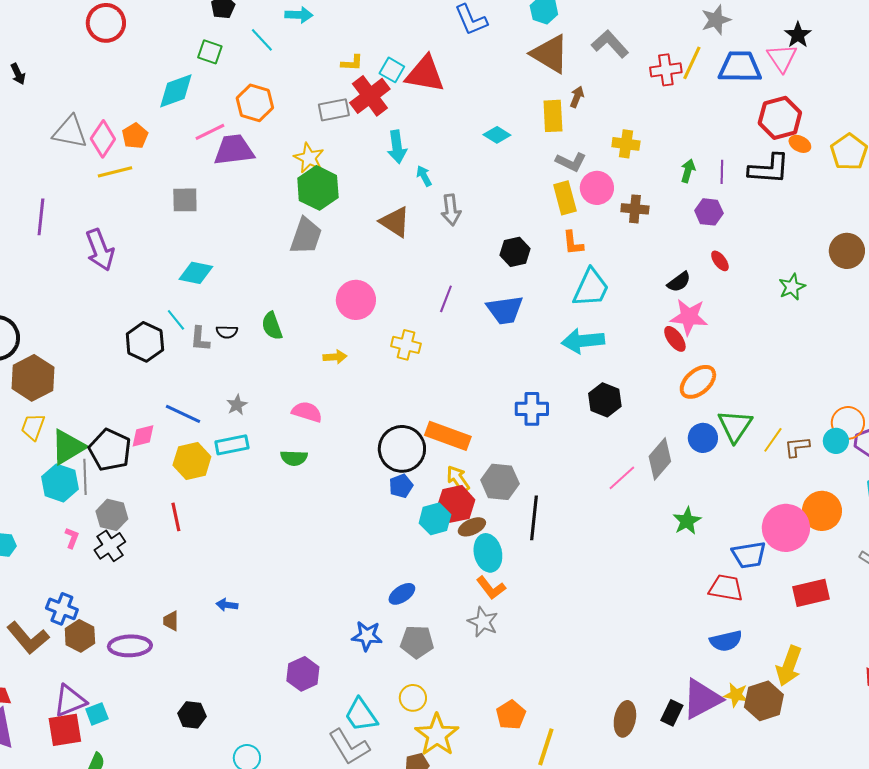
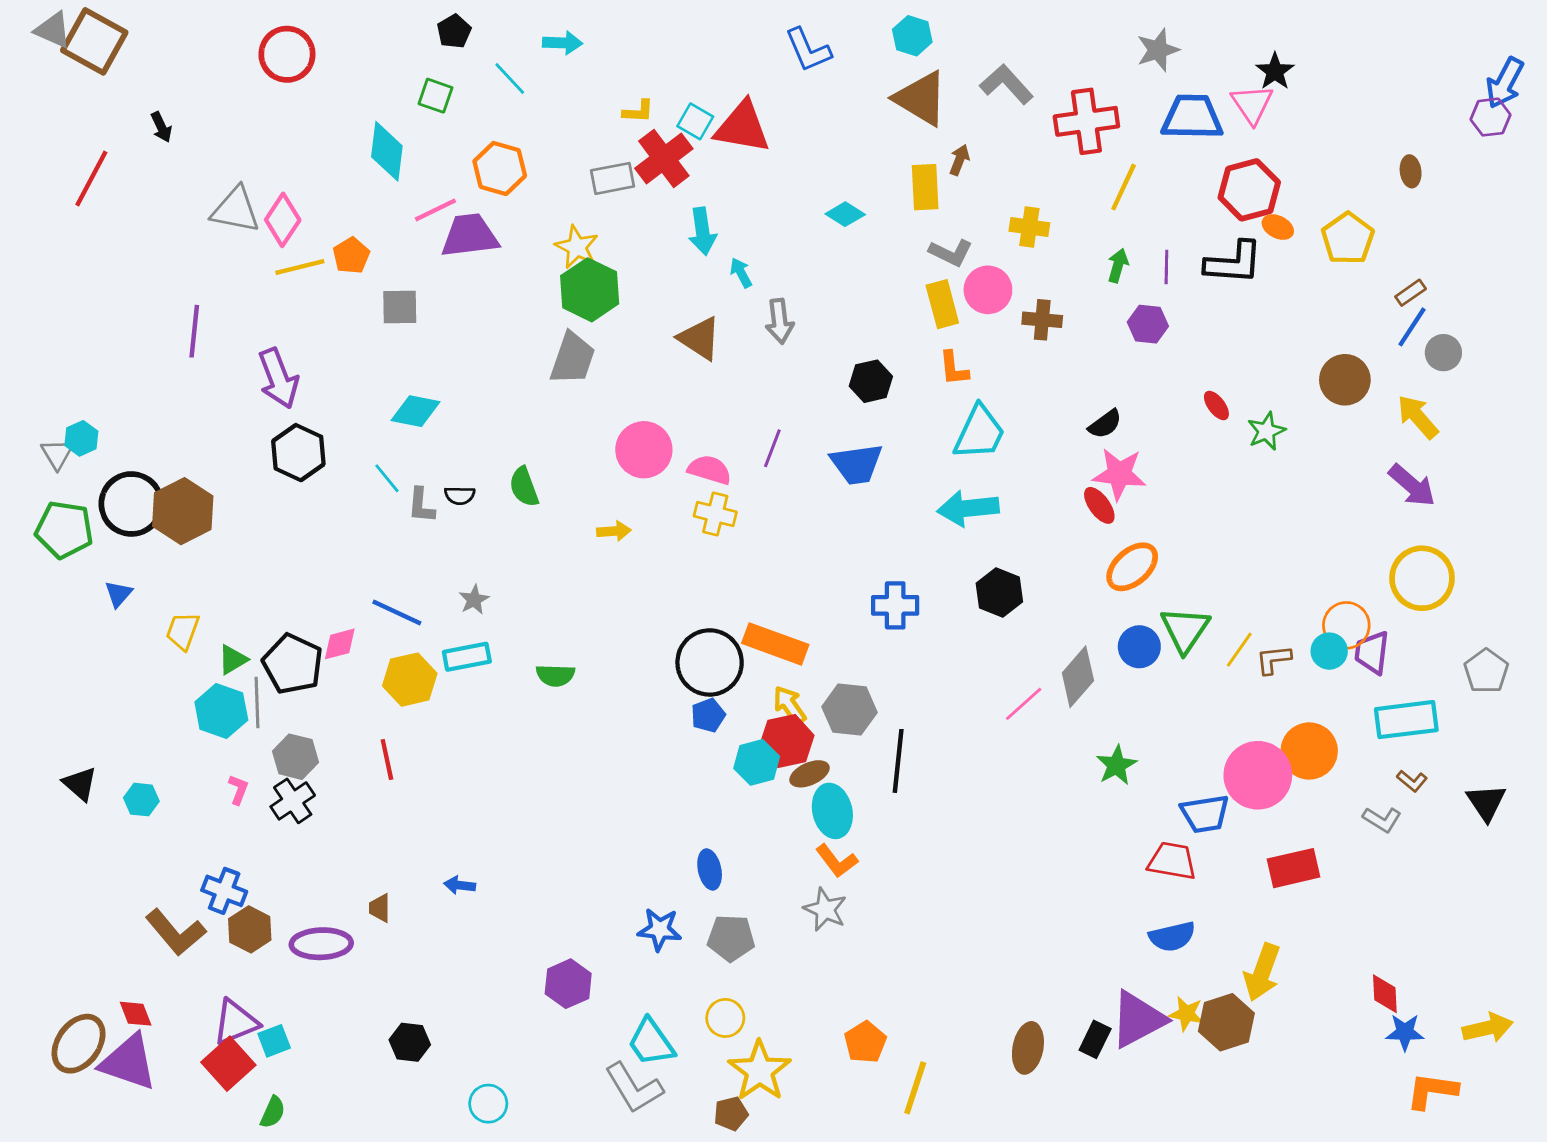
yellow line: (692, 63) -> (1124, 187), moved
red cross: (666, 70) -> (1086, 121), size x1.4
cyan diamond: (176, 91) -> (387, 151), turned -63
orange pentagon: (135, 136) -> (351, 256), moved
red ellipse: (720, 261) -> (1216, 405), moved
black hexagon: (145, 342) -> (298, 453), moved
brown hexagon: (33, 378) -> (183, 511), moved
pink semicircle: (307, 412) -> (710, 470), moved
green triangle: (68, 447) -> (233, 660), size x0.6
blue ellipse: (402, 594) -> (710, 869), turned -68
red square: (65, 730) -> (228, 1064), turned -33

